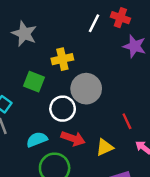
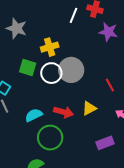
white circle: (63, 109) -> (51, 73), moved
red line: (127, 121) -> (110, 85), moved
yellow triangle: (105, 147) -> (89, 108), moved

